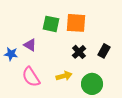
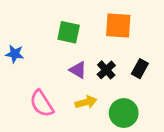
orange square: (76, 23) -> (118, 26), moved
purple triangle: (30, 45) -> (78, 70), moved
blue star: (11, 54) -> (15, 54), moved

